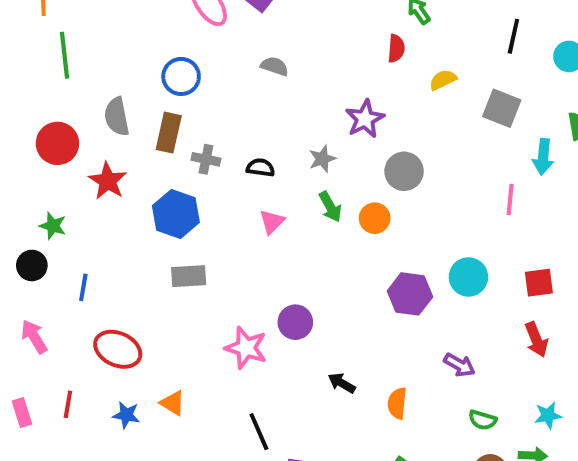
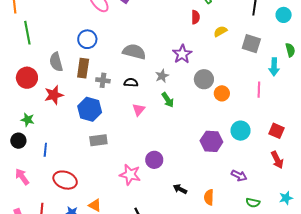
gray semicircle: (275, 66) -> (134, 52), moved, size x1.6
red star: (108, 181) -> (54, 95), turned 30
orange circle: (375, 218) -> (222, 93), moved
red square: (539, 283) -> (277, 131), turned 35

